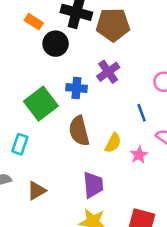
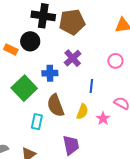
orange rectangle: (34, 22) -> (11, 50), moved
blue line: (142, 113) -> (91, 86), moved, turned 32
cyan rectangle: (20, 144) -> (37, 122), moved

